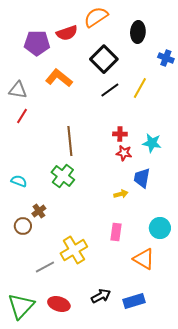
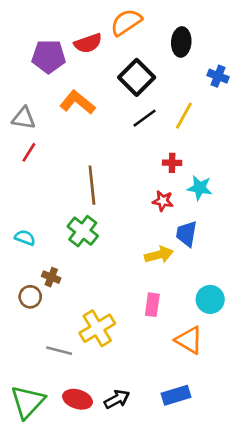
red cross: (120, 134) -> (172, 163), moved
yellow arrow: (121, 194) -> (159, 255), size x1.5
brown cross: (39, 211) -> (51, 277), turned -32
gray line: (45, 267) -> (59, 351), turned 42
black arrow: (101, 296) -> (117, 399), moved

